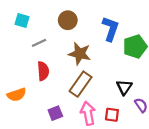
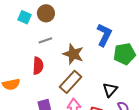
brown circle: (68, 20) -> (46, 13), moved
gray line: (39, 43) -> (45, 40), moved

